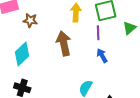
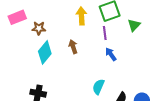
brown arrow: (64, 43) -> (73, 47), size x0.6
cyan diamond: (22, 54) -> (45, 52), moved

